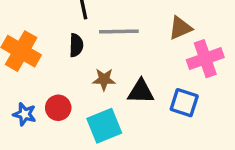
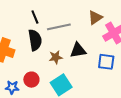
black semicircle: (76, 45) -> (35, 40), size x1.5
black triangle: (141, 92) -> (78, 50), moved

